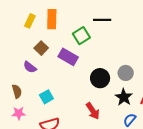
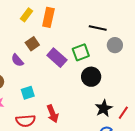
green square: (81, 36) -> (81, 52), moved
gray circle: (126, 73) -> (115, 45), moved
black circle: (100, 78) -> (91, 77), moved
red arrow: (93, 111) -> (53, 114), moved

